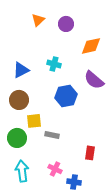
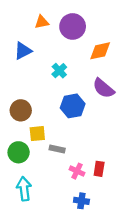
orange triangle: (38, 20) -> (42, 22), turned 32
purple circle: (66, 24) -> (73, 26), size x1.5
cyan cross: (54, 64) -> (59, 71), turned 32
blue triangle: (21, 70) -> (23, 51), moved
pink cross: (55, 169) -> (77, 171), moved

